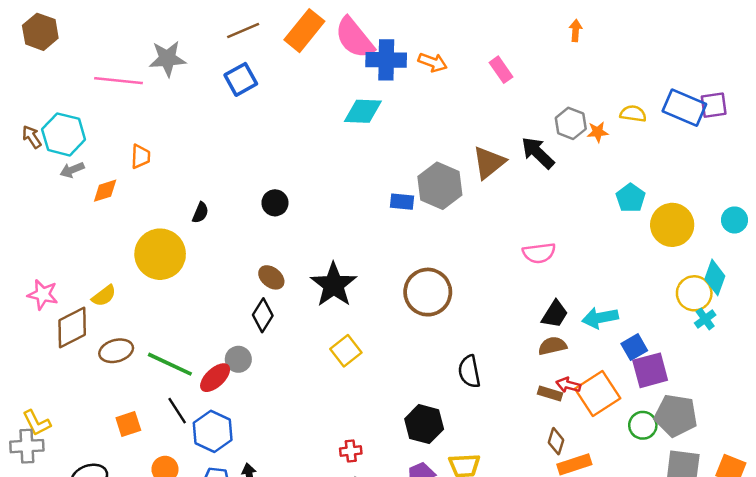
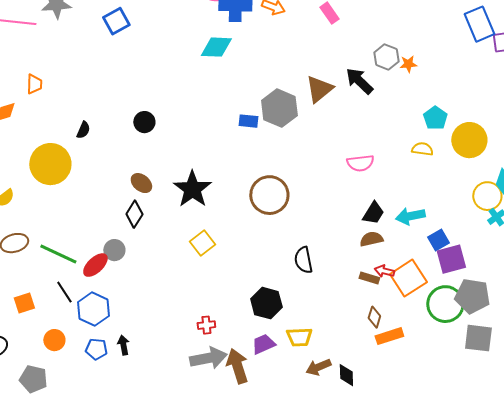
blue rectangle: (684, 108) -> (479, 24), moved, turned 44
yellow semicircle: (633, 114) -> (422, 149), moved
green circle: (643, 425) -> (445, 304), size x1.6

